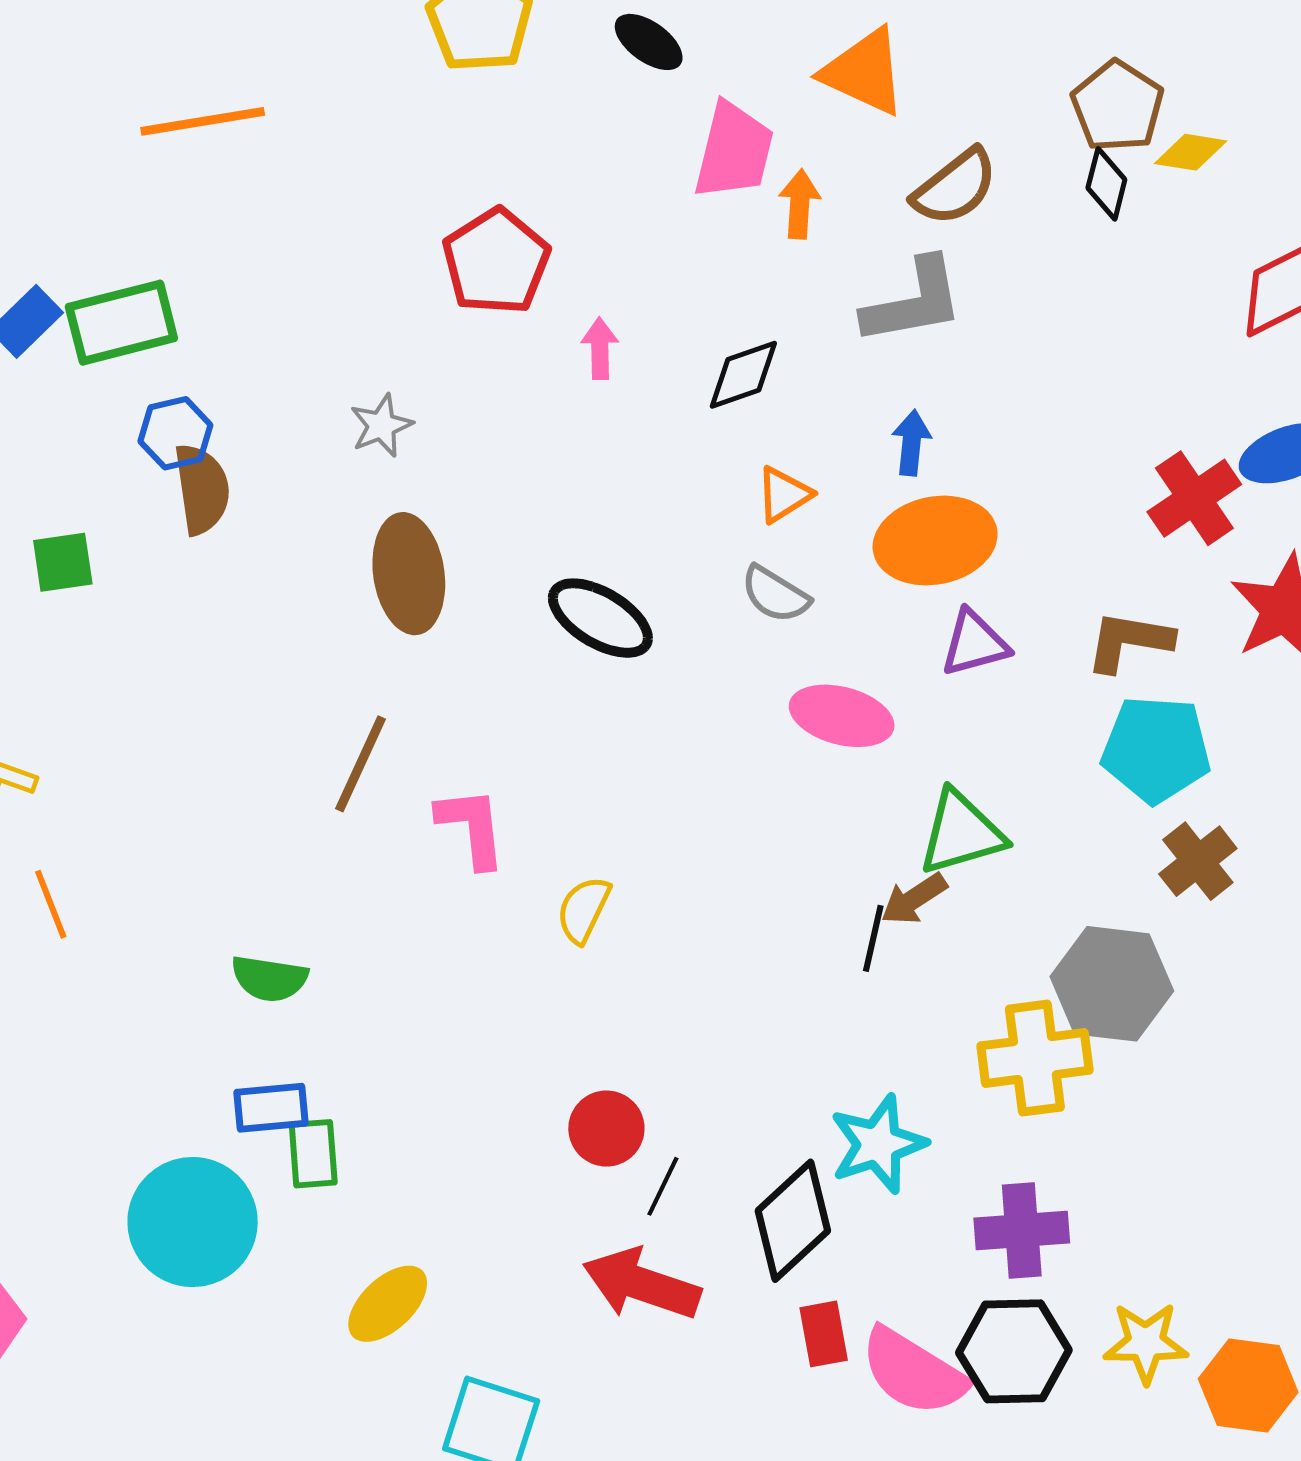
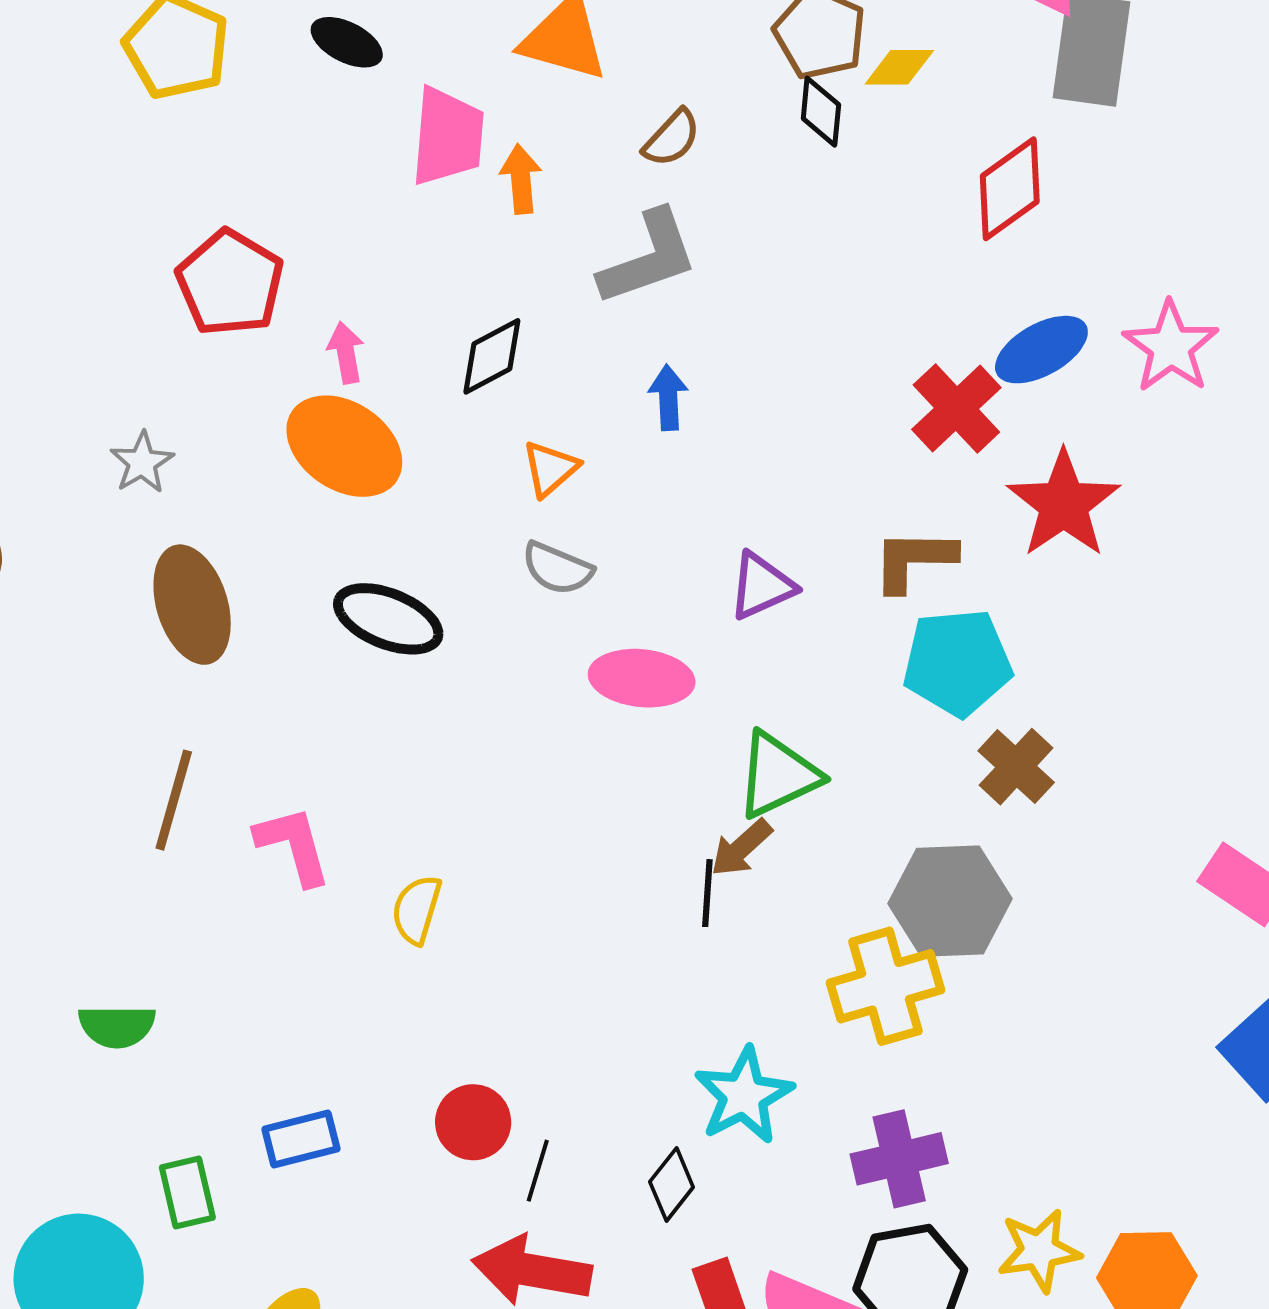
brown semicircle: (955, 187) -> (672, 138), size x0.7
orange ellipse: (935, 541) -> (344, 446), moved, turned 54
blue rectangle: (271, 1108) -> (301, 1139), moved
black diamond: (793, 1221) -> (672, 1185), size x0.6

